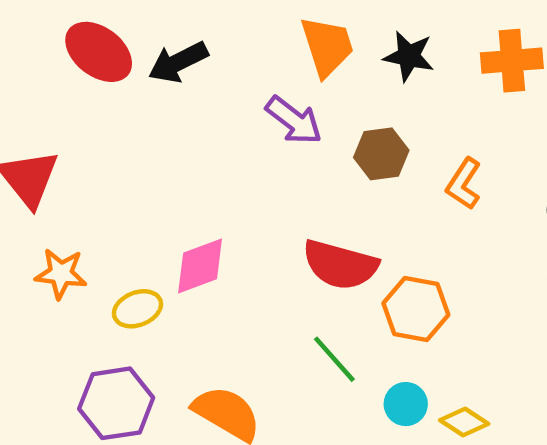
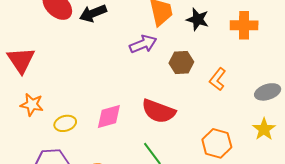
purple arrow: (294, 120) -> (143, 44), turned -64
pink diamond: (200, 266) -> (109, 116), moved
orange hexagon: (416, 309) -> (217, 143), moved

